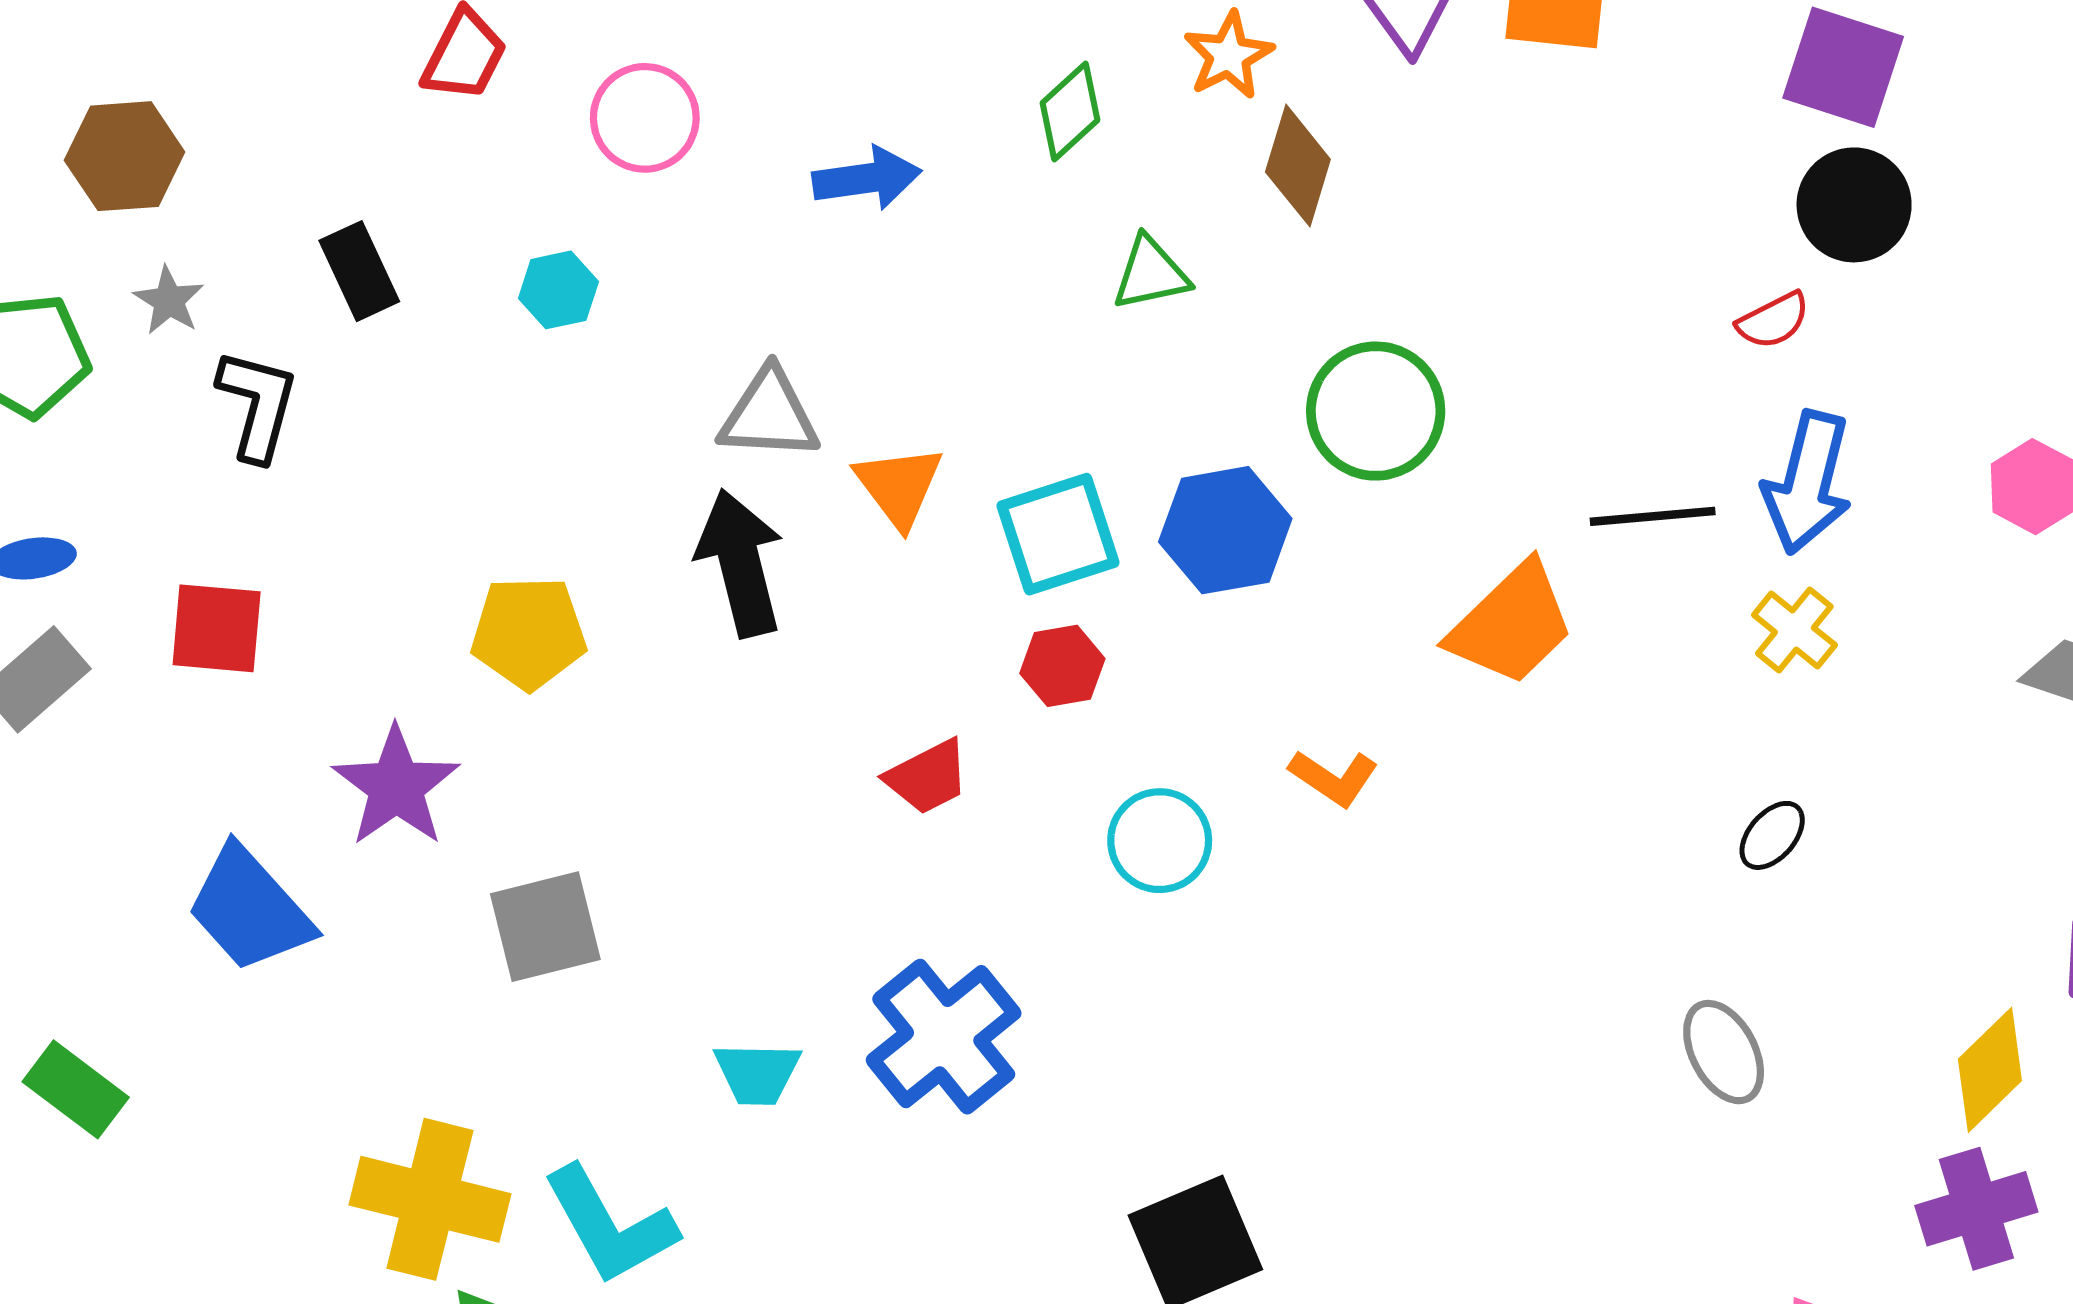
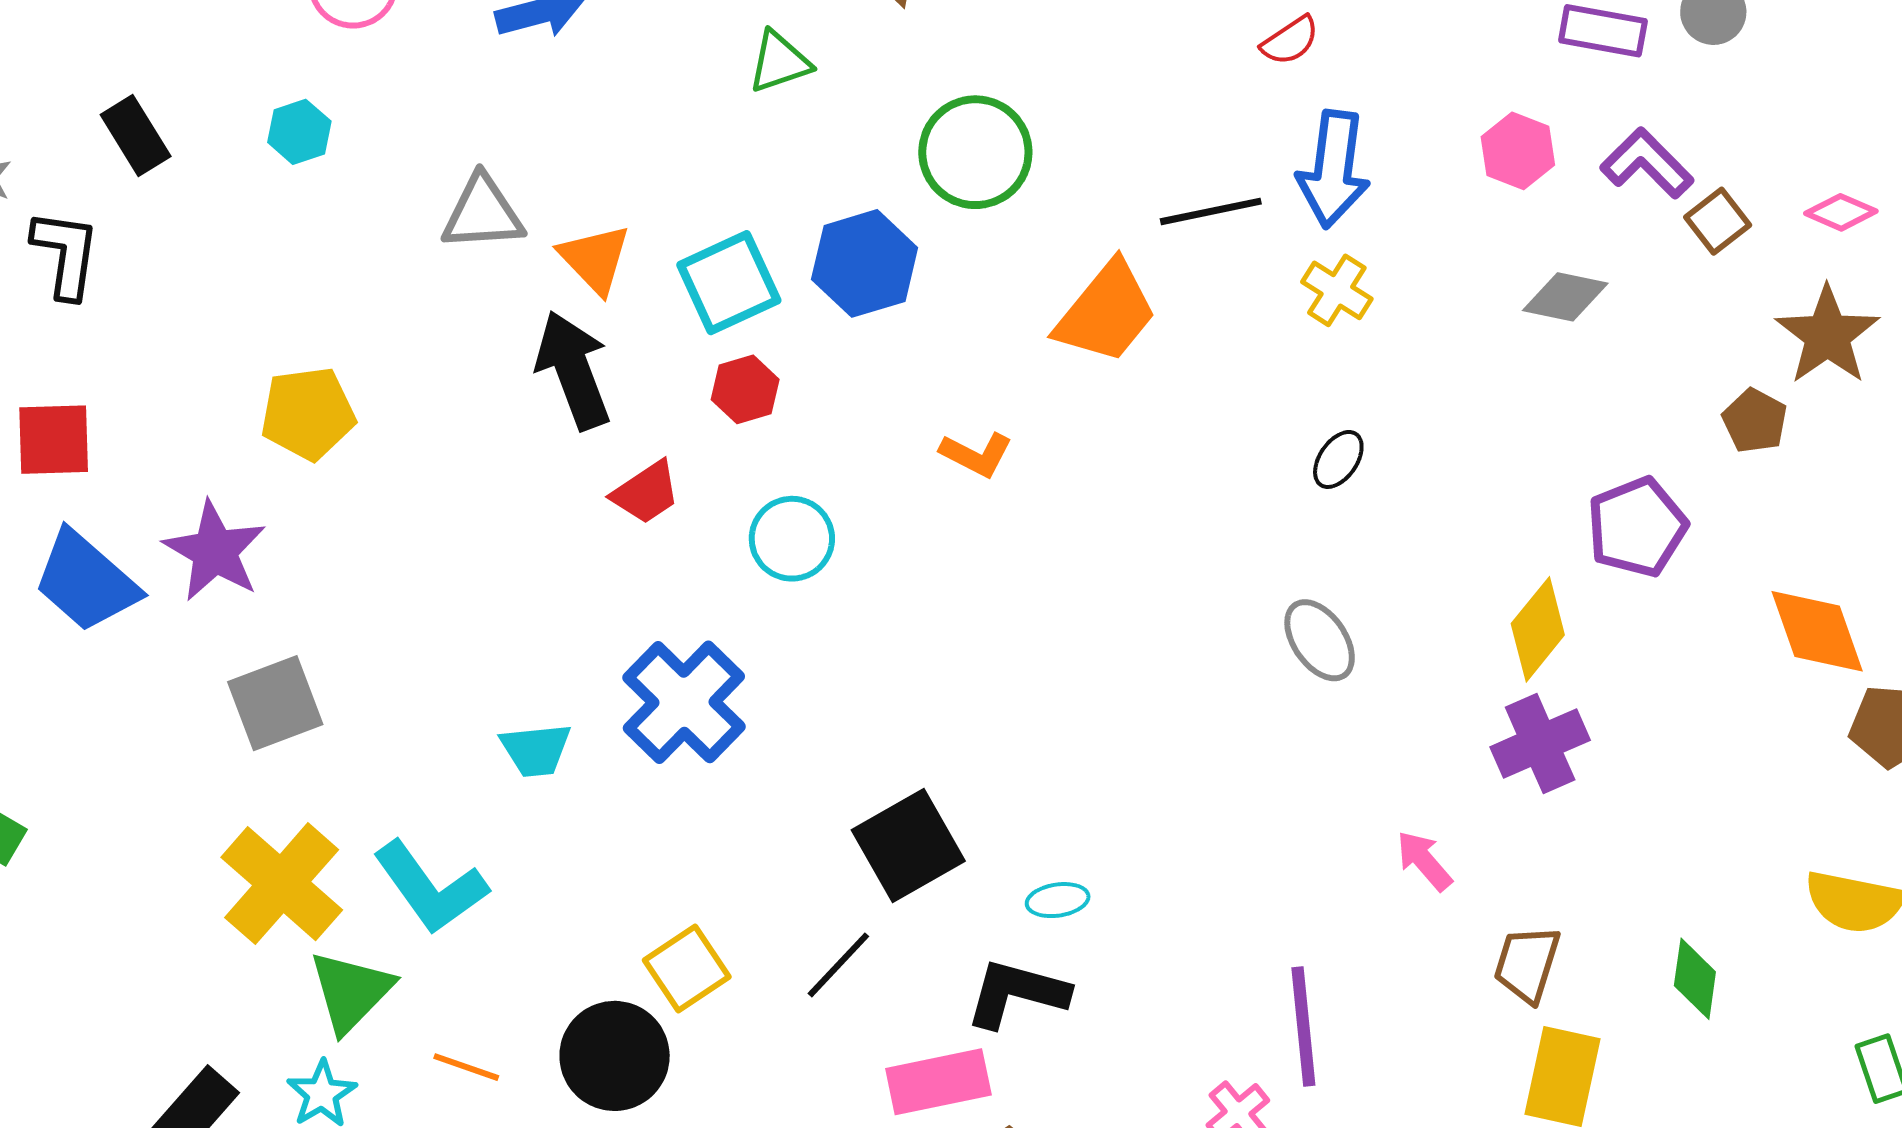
black arrow: (740, 563) -> (573, 370), moved
cyan circle: (1160, 841) -> (792, 539), moved
blue trapezoid: (250, 909) -> (86, 581), moved
gray square: (545, 927) -> (275, 703), moved
yellow cross: (430, 1199) -> (282, 884), turned 34

